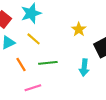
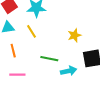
green line: (48, 63) -> (49, 59), moved
cyan arrow: (84, 68) -> (69, 71), turned -126

